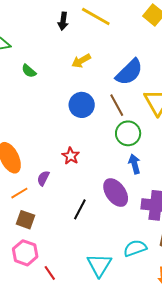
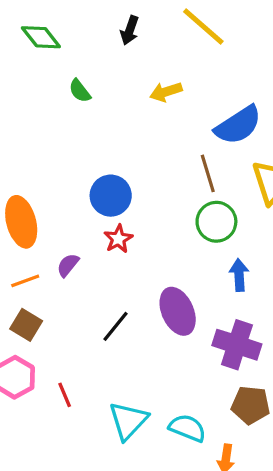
black arrow: (63, 21) -> (130, 30), moved
blue circle: (82, 105) -> (111, 196), moved
blue arrow: (134, 164) -> (239, 275), moved
cyan semicircle: (135, 248) -> (187, 428), moved, turned 30
red line: (50, 273) -> (65, 395), moved

